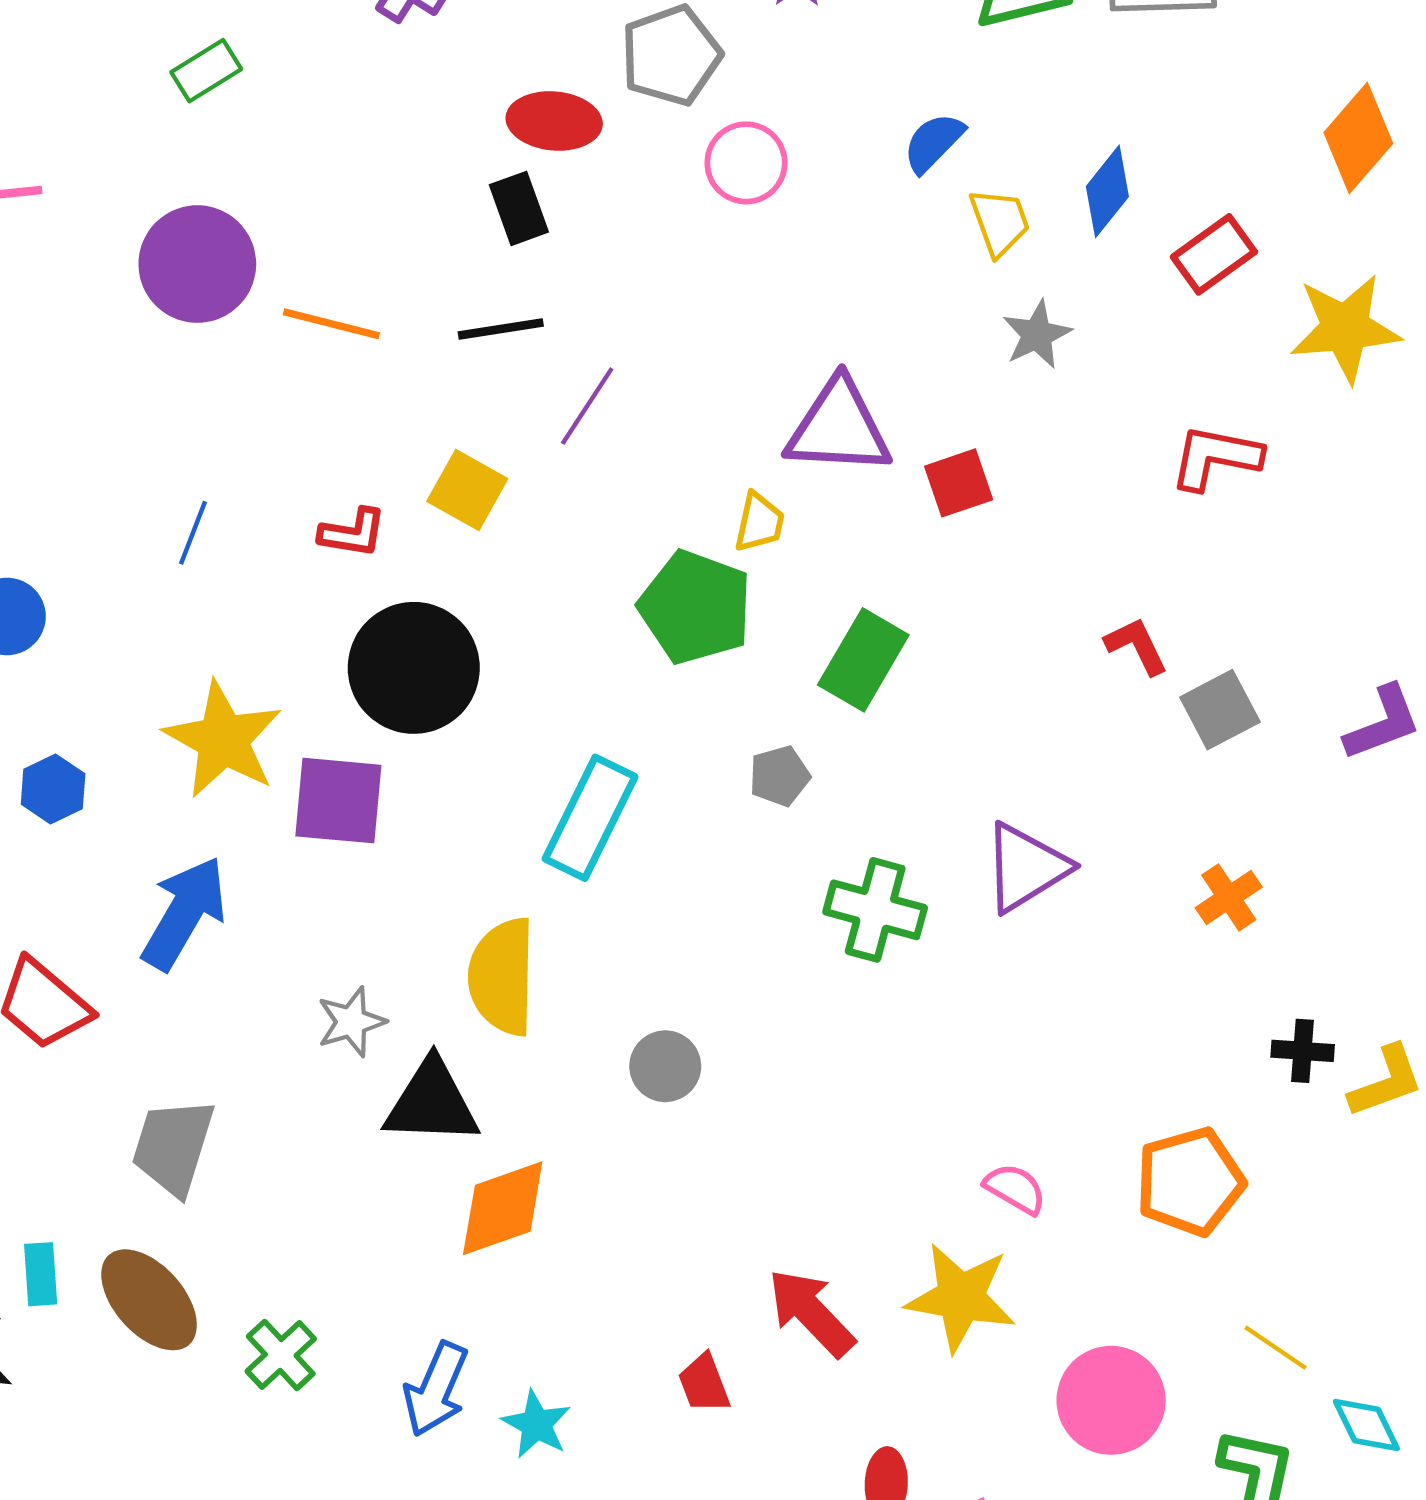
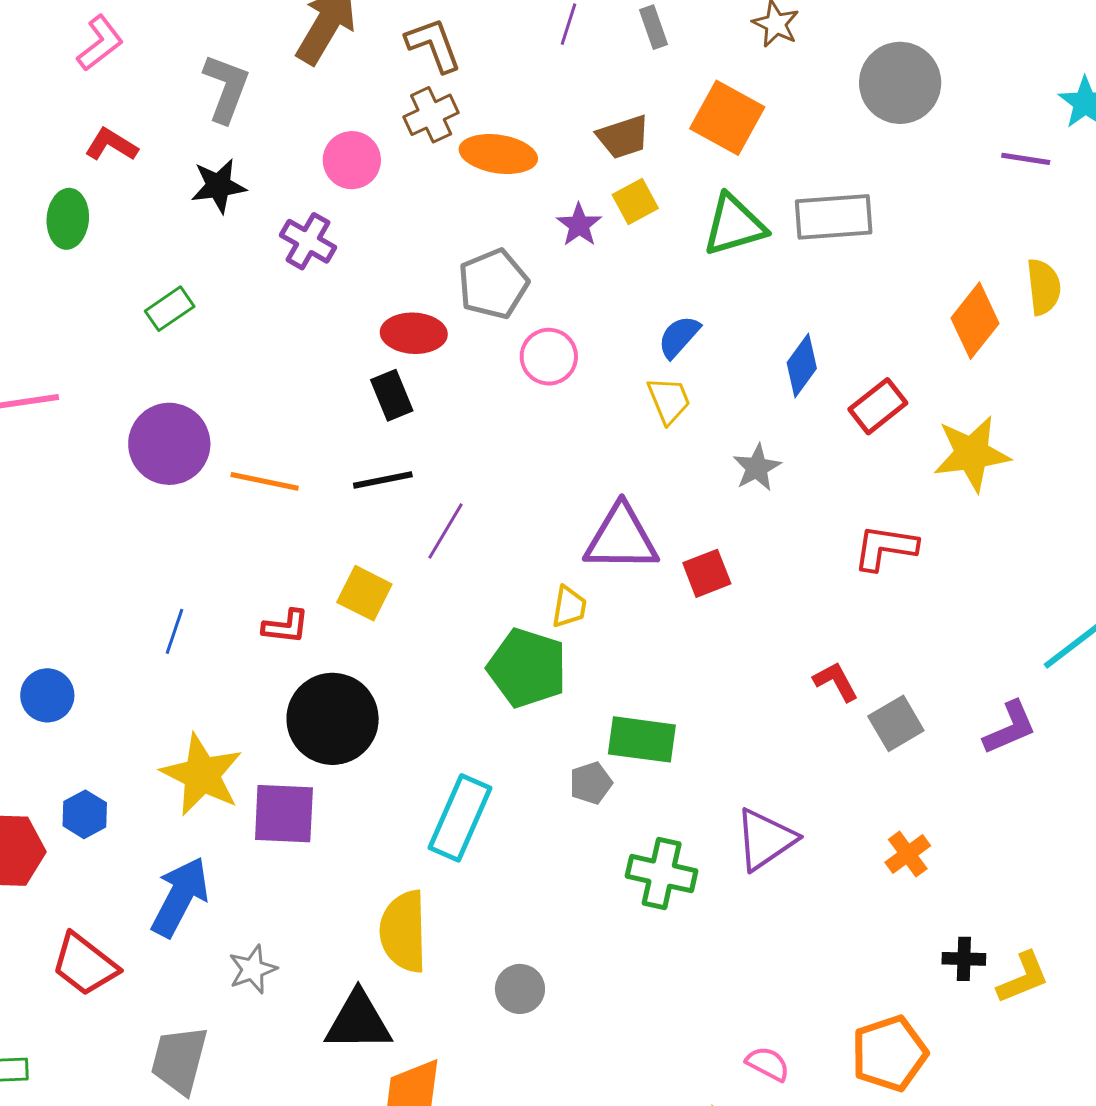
yellow trapezoid: (1000, 222) -> (669, 400), moved
green rectangle: (863, 660) -> (642, 739), moved, turned 70
gray star: (351, 1022) -> (253, 969), moved

